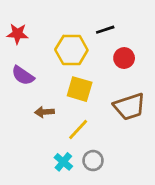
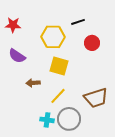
brown trapezoid: (129, 107) -> (96, 98), moved
gray circle: (93, 161) -> (69, 119), size x1.5
cyan cross: (63, 162) -> (47, 120), turned -32

